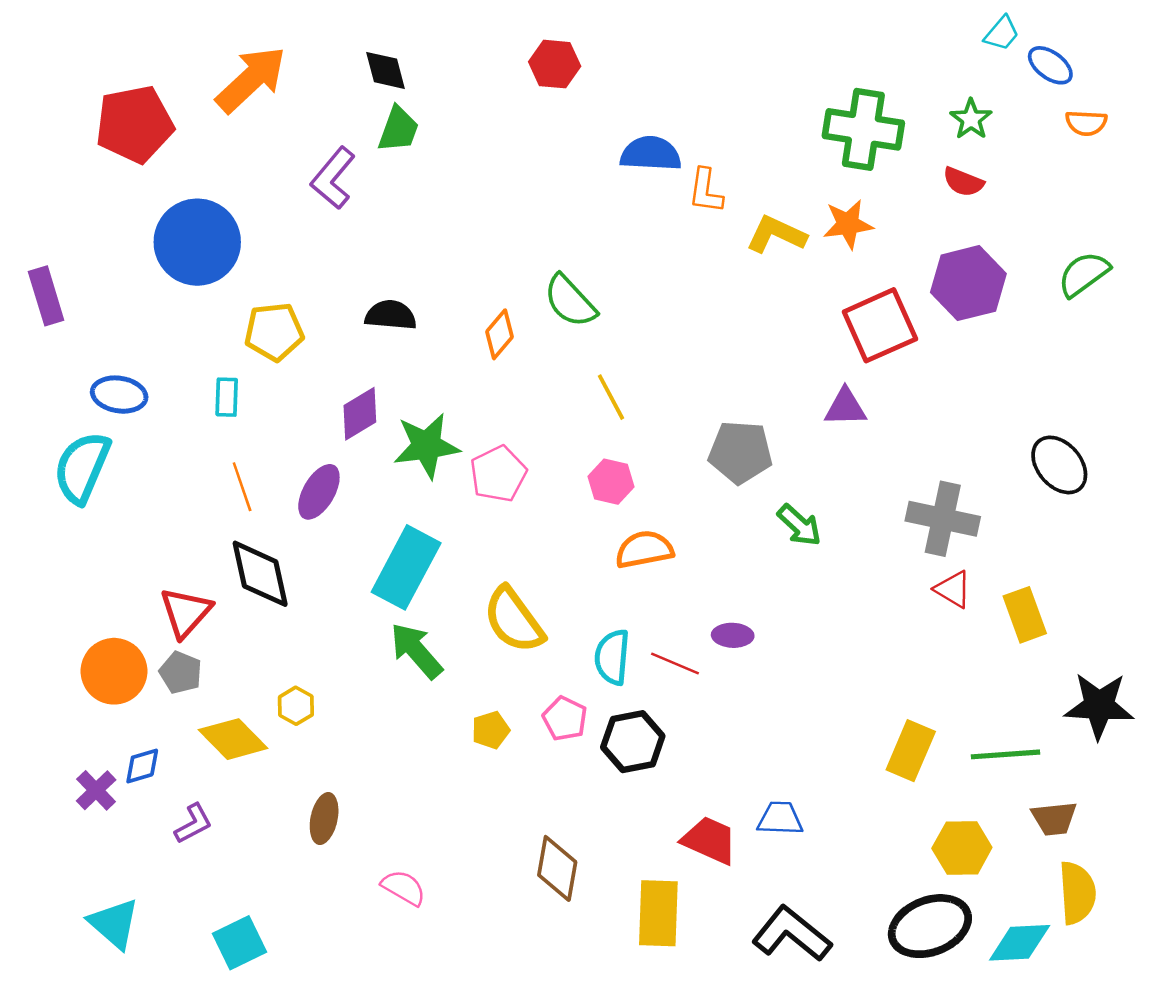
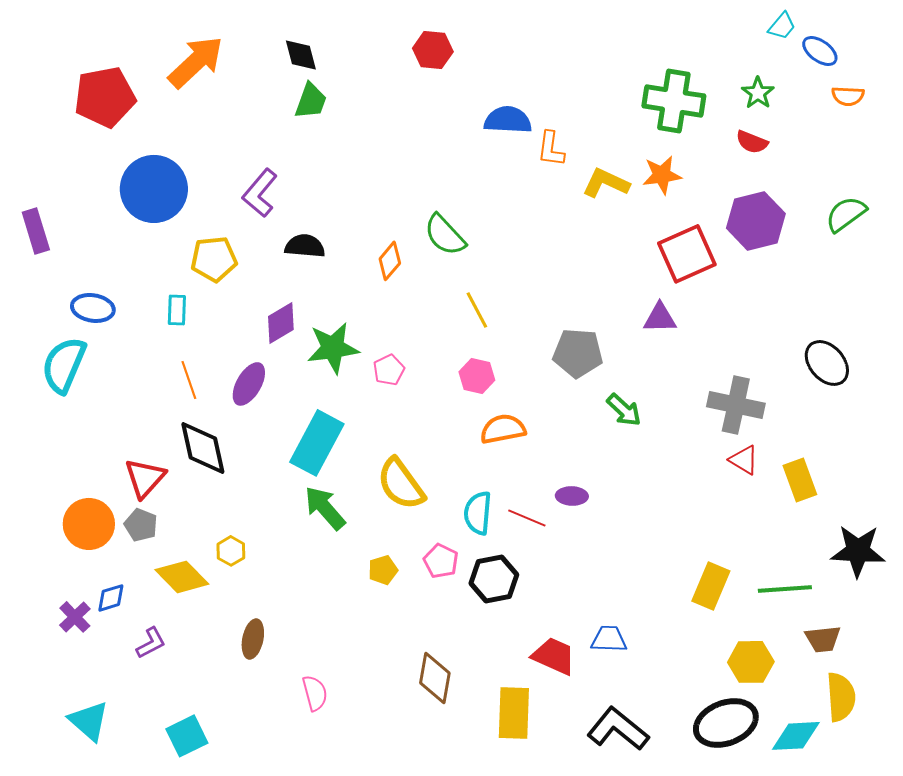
purple L-shape: (333, 178) -> (260, 193), moved
pink pentagon: (498, 474) -> (389, 370), size x0.7
pink semicircle: (403, 888) -> (315, 693), turned 45

